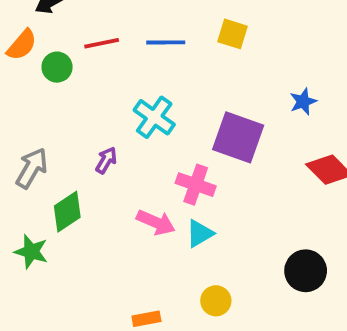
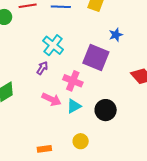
blue star: (303, 102) -> (116, 35), moved
purple arrow: (106, 160) -> (42, 68), moved
black circle: (306, 271) -> (106, 110), moved

